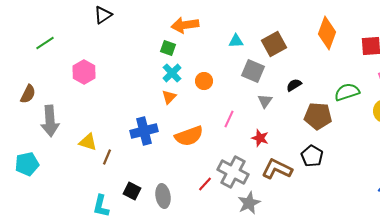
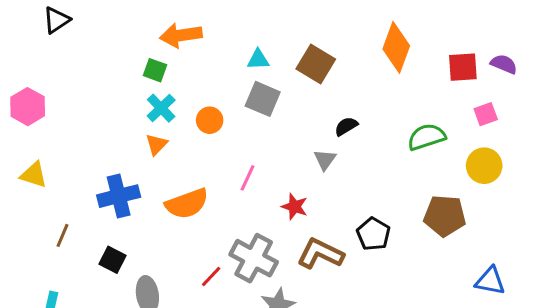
brown square: (274, 44) -> (316, 64), turned -30
gray square: (253, 71) -> (263, 99), moved
gray triangle: (265, 101) -> (325, 160), moved
brown pentagon: (318, 116) -> (445, 216), moved
yellow triangle: (88, 142) -> (34, 175), moved
black square: (132, 191) -> (113, 260), moved

